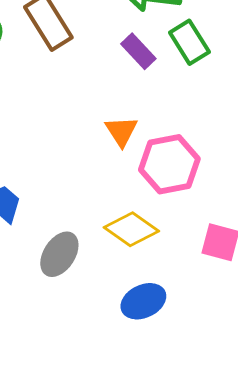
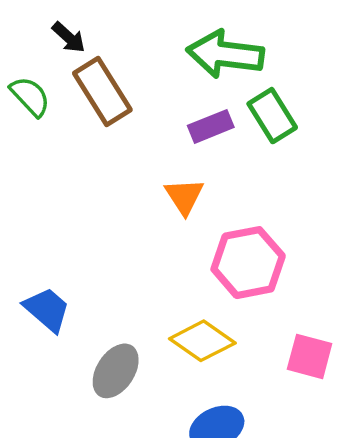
purple rectangle: (138, 51) -> (211, 126), turned -69
orange triangle: (121, 131) -> (184, 196), moved

